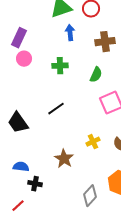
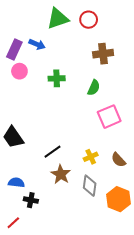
blue arrow: (70, 33) -> (37, 44), moved, turned 119
black line: (56, 109) -> (52, 152), moved
gray diamond: (90, 196) -> (90, 186), moved, turned -35

